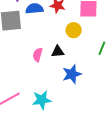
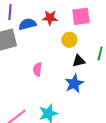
black triangle: (58, 52) -> (79, 61), moved

